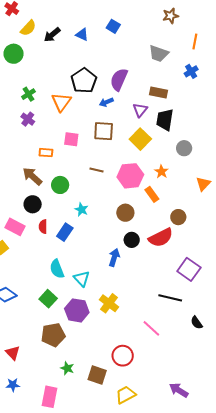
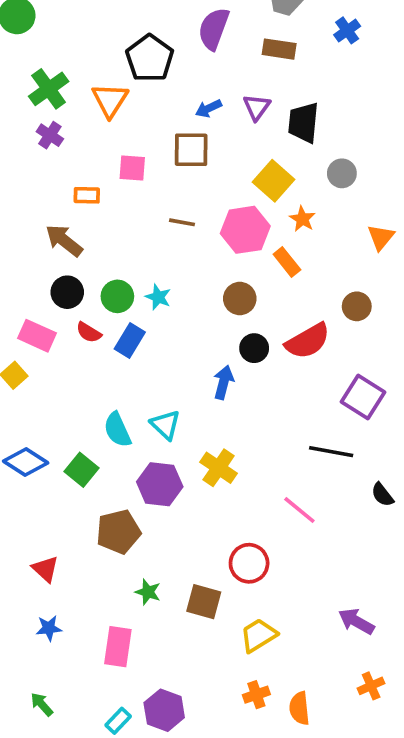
purple semicircle: (119, 79) -> (214, 29), moved
brown rectangle: (159, 93) -> (279, 49), moved
green cross: (28, 94) -> (49, 89), size x1.5
blue arrow: (106, 102) -> (209, 108), moved
yellow square: (140, 139) -> (274, 181), moved
green circle: (60, 185) -> (117, 296), moved
brown circle: (178, 217) -> (357, 306), moved
red semicircle: (43, 227) -> (89, 332), turned -56
cyan semicircle: (57, 269) -> (117, 430), moved
green square: (48, 299) -> (81, 470), moved

